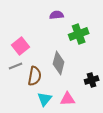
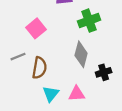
pink square: (21, 46) -> (36, 28), moved
gray diamond: (59, 63) -> (81, 54), moved

